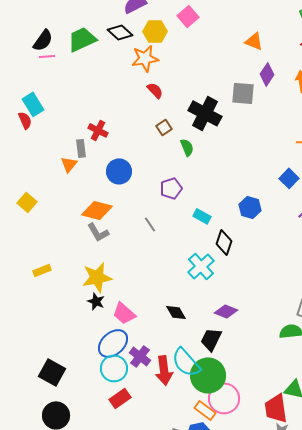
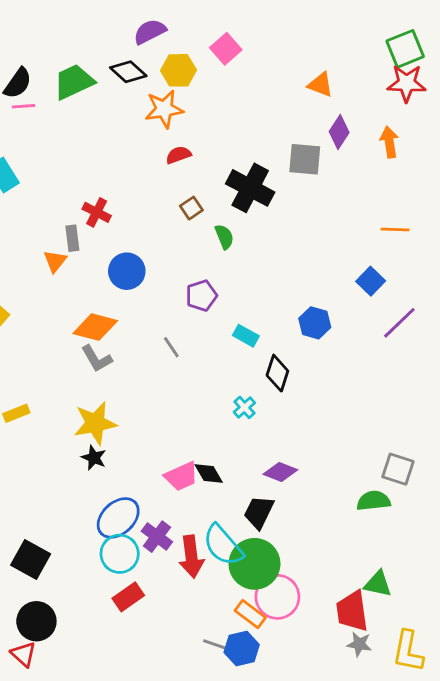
red semicircle: (155, 90) -> (178, 155), turned -66
cyan cross: (201, 266) -> (244, 407), size x0.6
pink trapezoid: (124, 313) -> (181, 476), moved, turned -65

